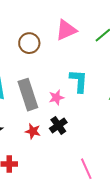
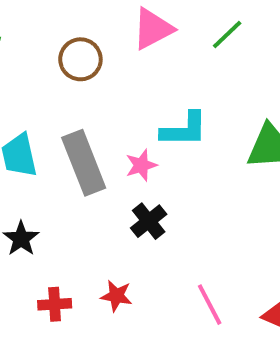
cyan L-shape: (79, 81) -> (184, 129), turned 90
red star: (33, 131) -> (116, 296), moved

